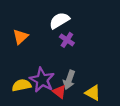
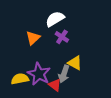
orange triangle: (21, 37) -> (33, 38), moved
yellow triangle: (93, 93) -> (75, 63), moved

